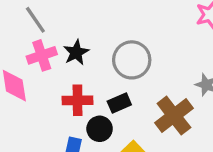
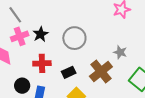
black rectangle: (119, 103) -> (69, 72), moved
black circle: (100, 129) -> (22, 86), moved

